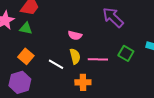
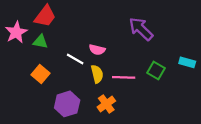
white line: (56, 64) -> (75, 59), moved
purple hexagon: (20, 82) -> (67, 104), moved
orange cross: (83, 82) -> (106, 104), turned -35

